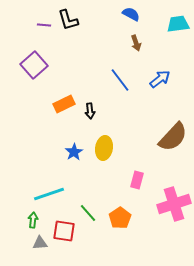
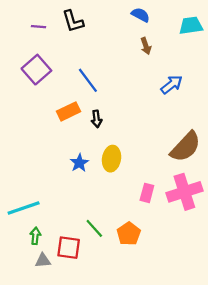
purple line: (44, 25) -> (39, 27), moved
blue line: (120, 80) -> (88, 80), moved
cyan line: (49, 194) -> (24, 208), moved
pink cross: (174, 204) -> (184, 192), moved

